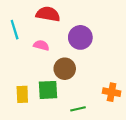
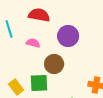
yellow rectangle: (22, 94) -> (16, 87), turned -35

